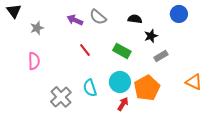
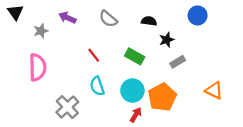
purple arrow: (75, 20) -> (67, 18), moved
pink semicircle: (34, 61) -> (38, 67), size x1.4
cyan semicircle: (90, 88) -> (97, 86), moved

